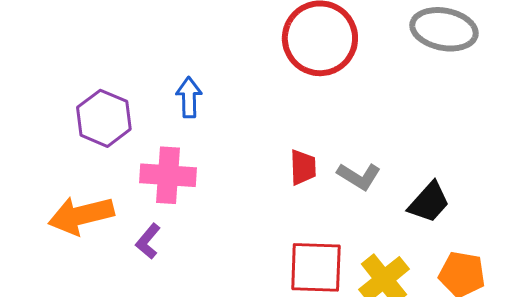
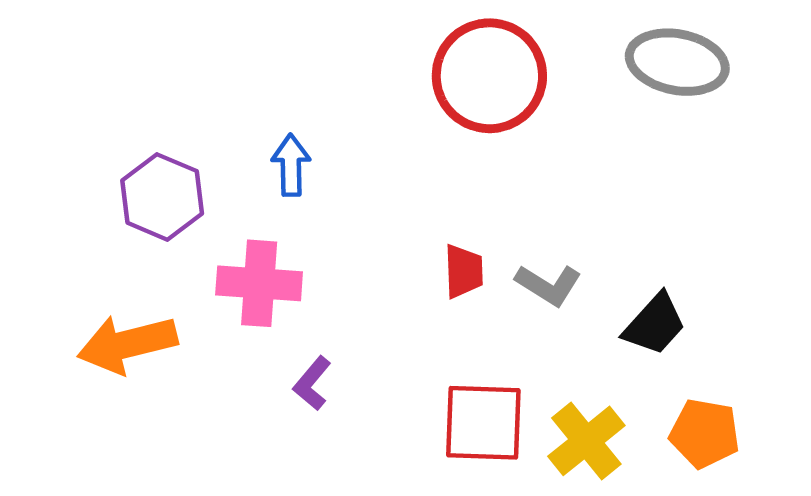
purple L-shape: (148, 241) -> (312, 383), moved

